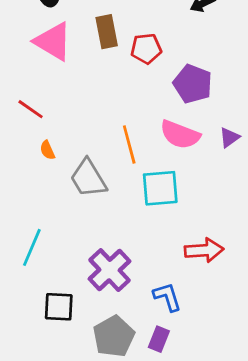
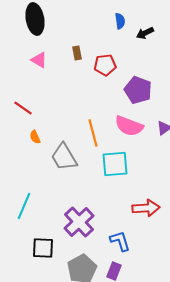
brown rectangle: (107, 32) -> (77, 53), size x0.6
pink triangle: (53, 42) -> (39, 60), size x0.6

